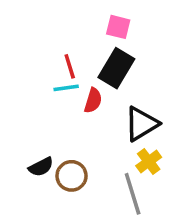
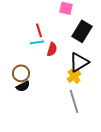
black rectangle: (116, 68) -> (82, 31), moved
yellow cross: (149, 162) -> (74, 76), moved
brown circle: (72, 176) -> (21, 73), moved

